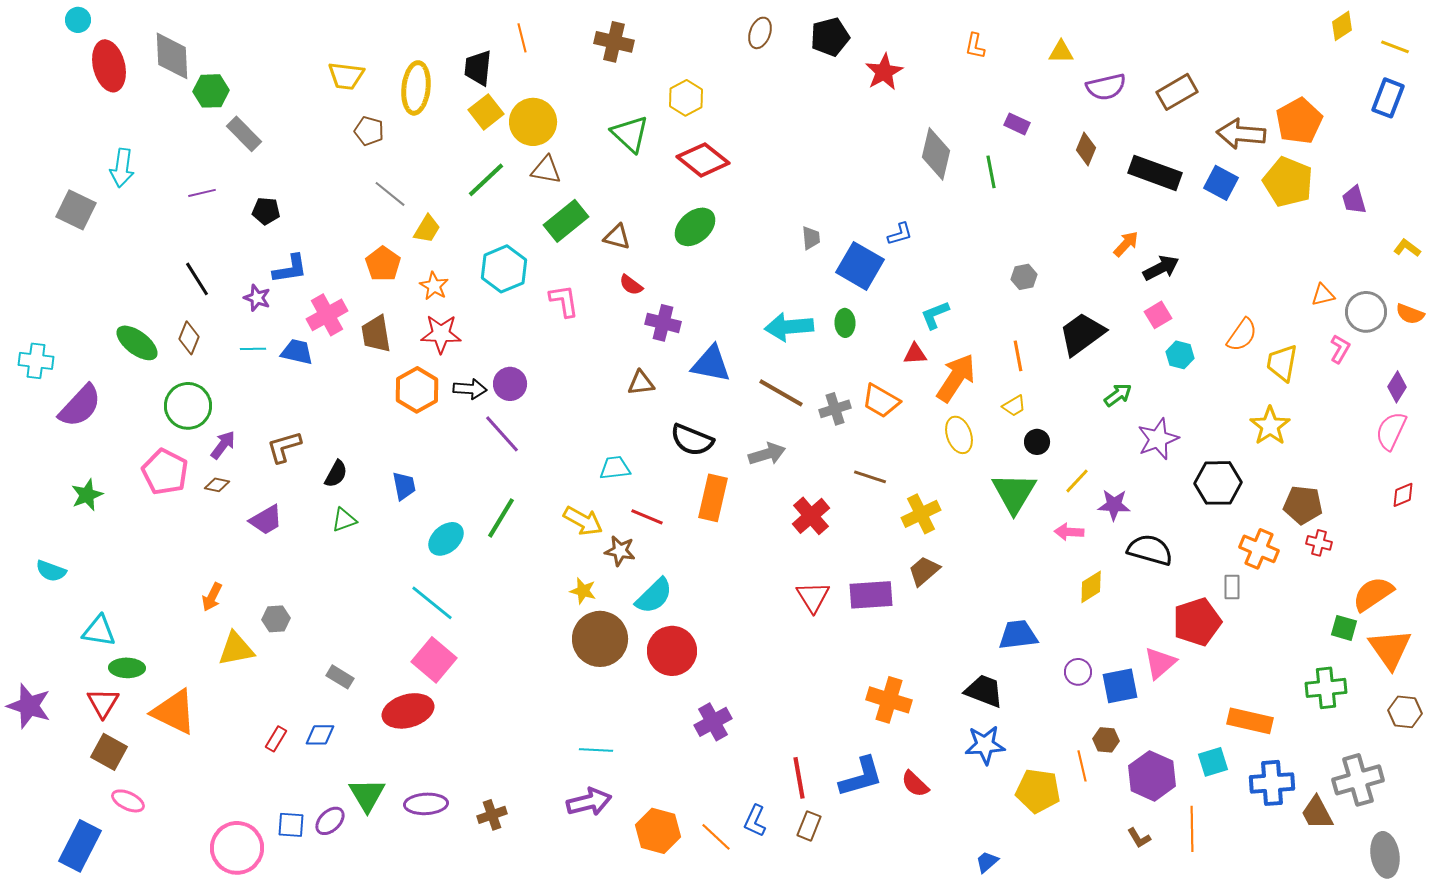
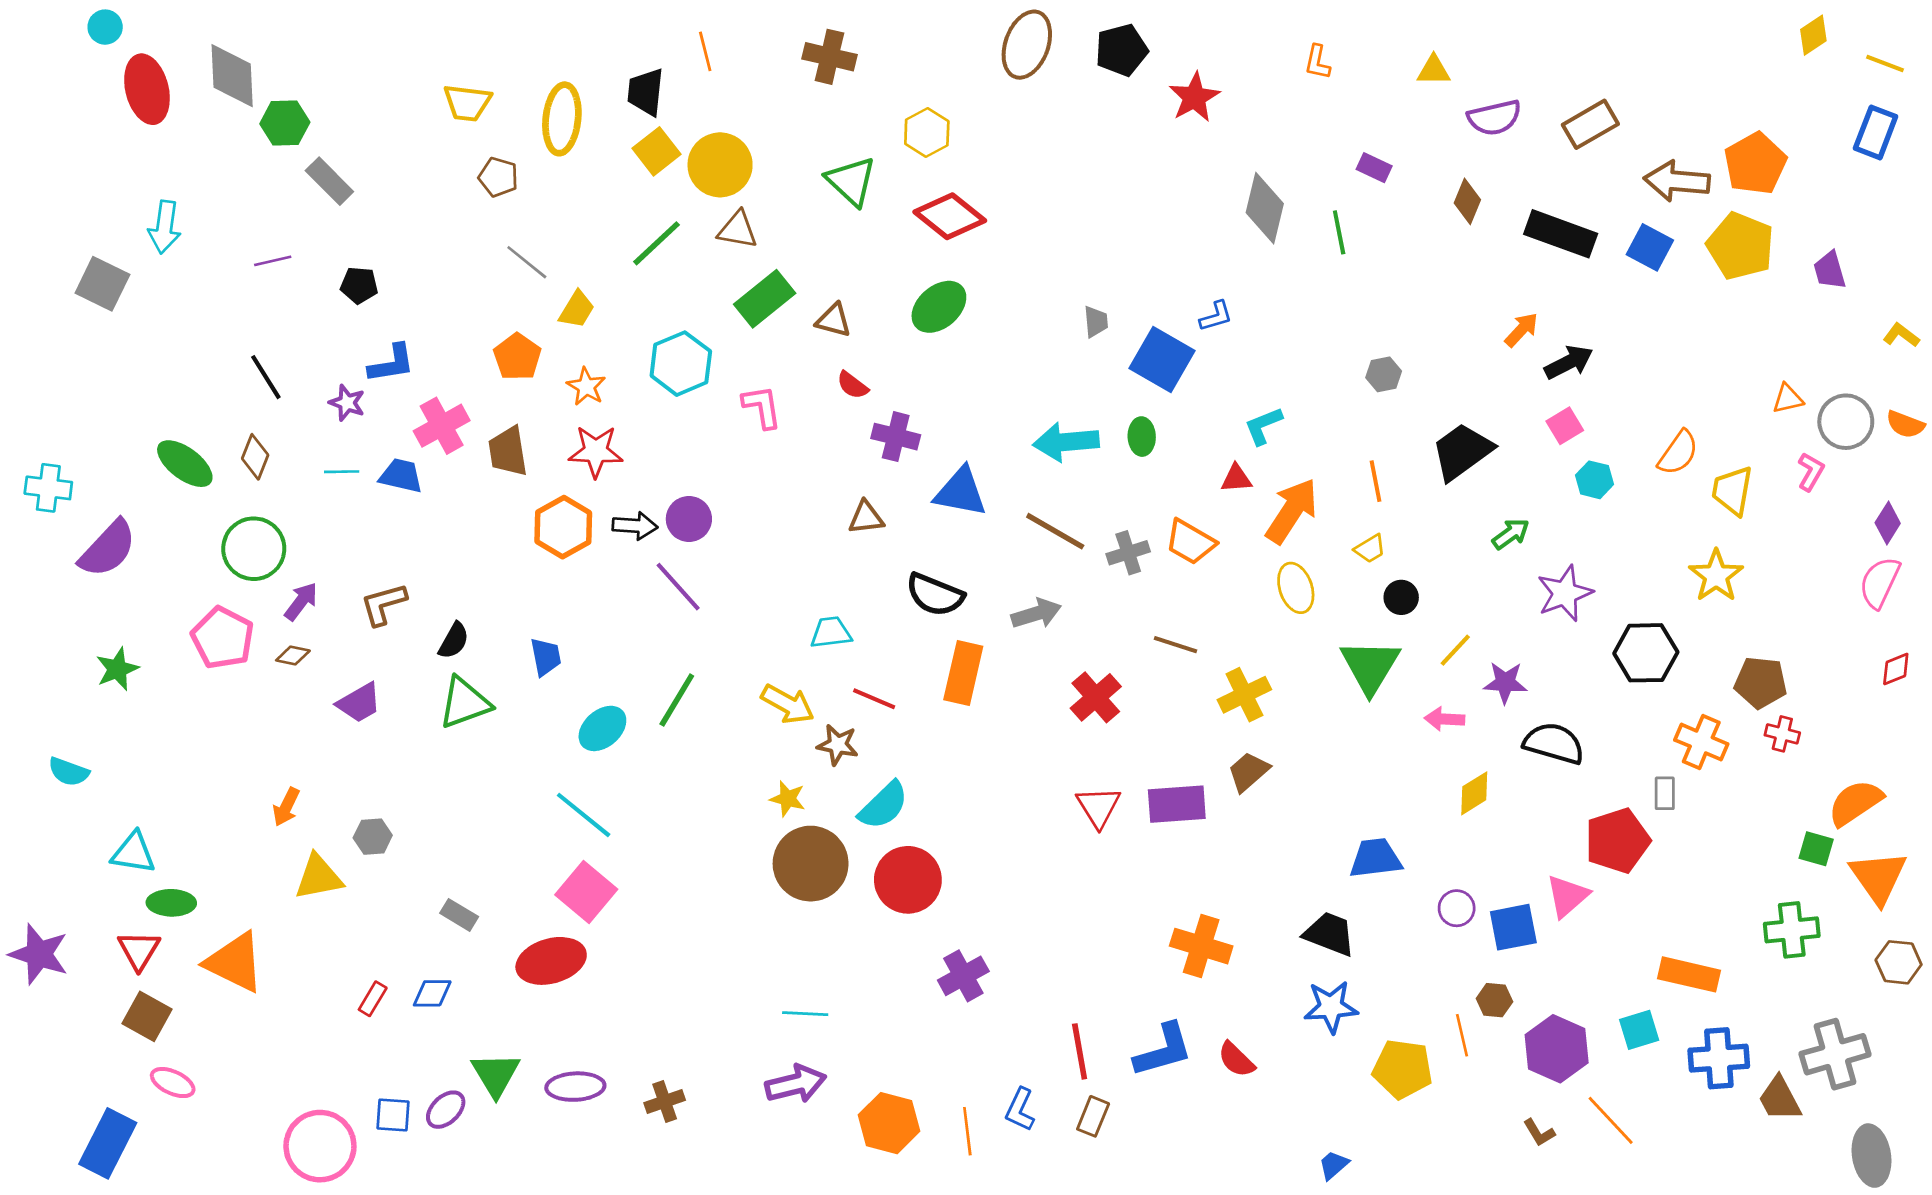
brown ellipse: (760, 33) -> (1027, 45), size x1.6
green triangle: (344, 520) -> (465, 703), size x1.6
orange line: (1192, 829) -> (1611, 1120), turned -42
orange line: (716, 837) -> (967, 1131), turned 40

